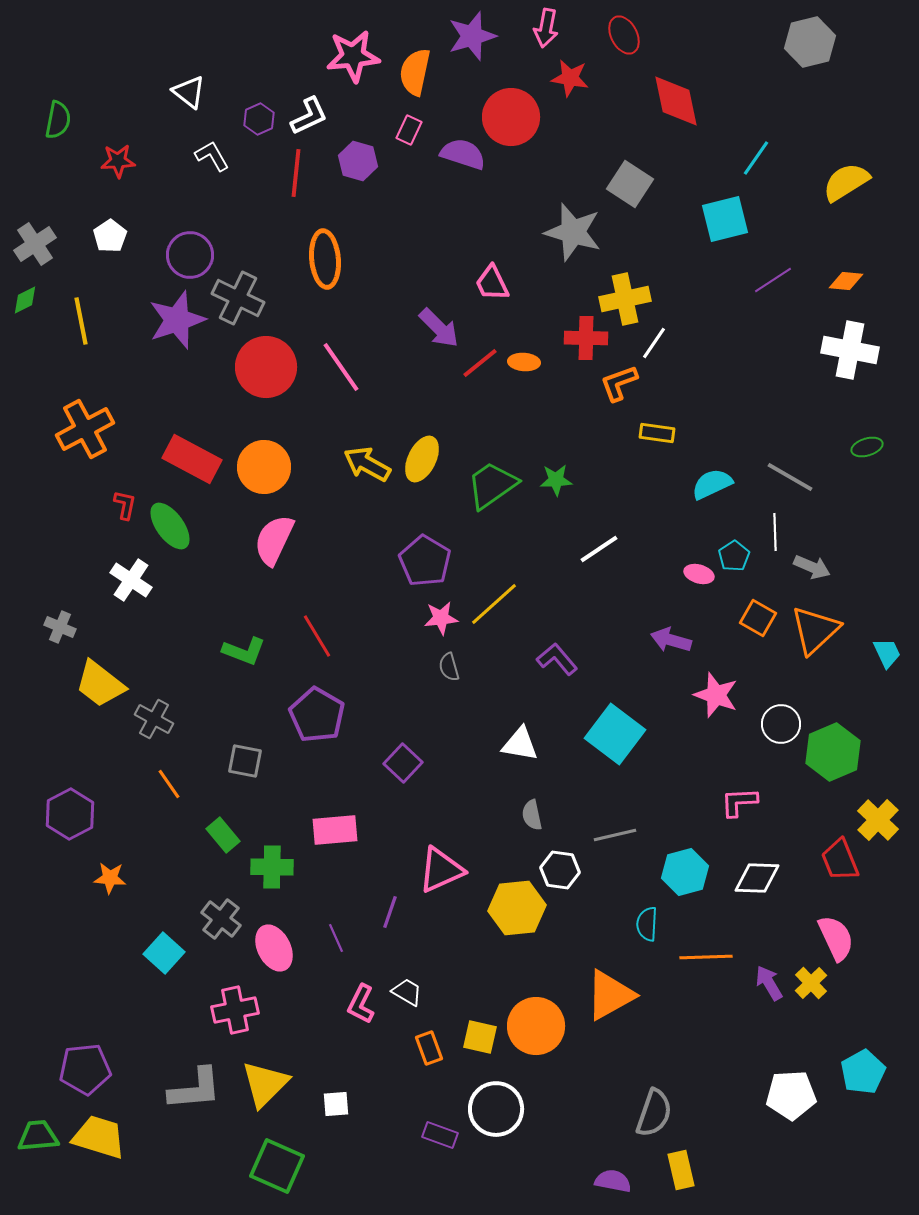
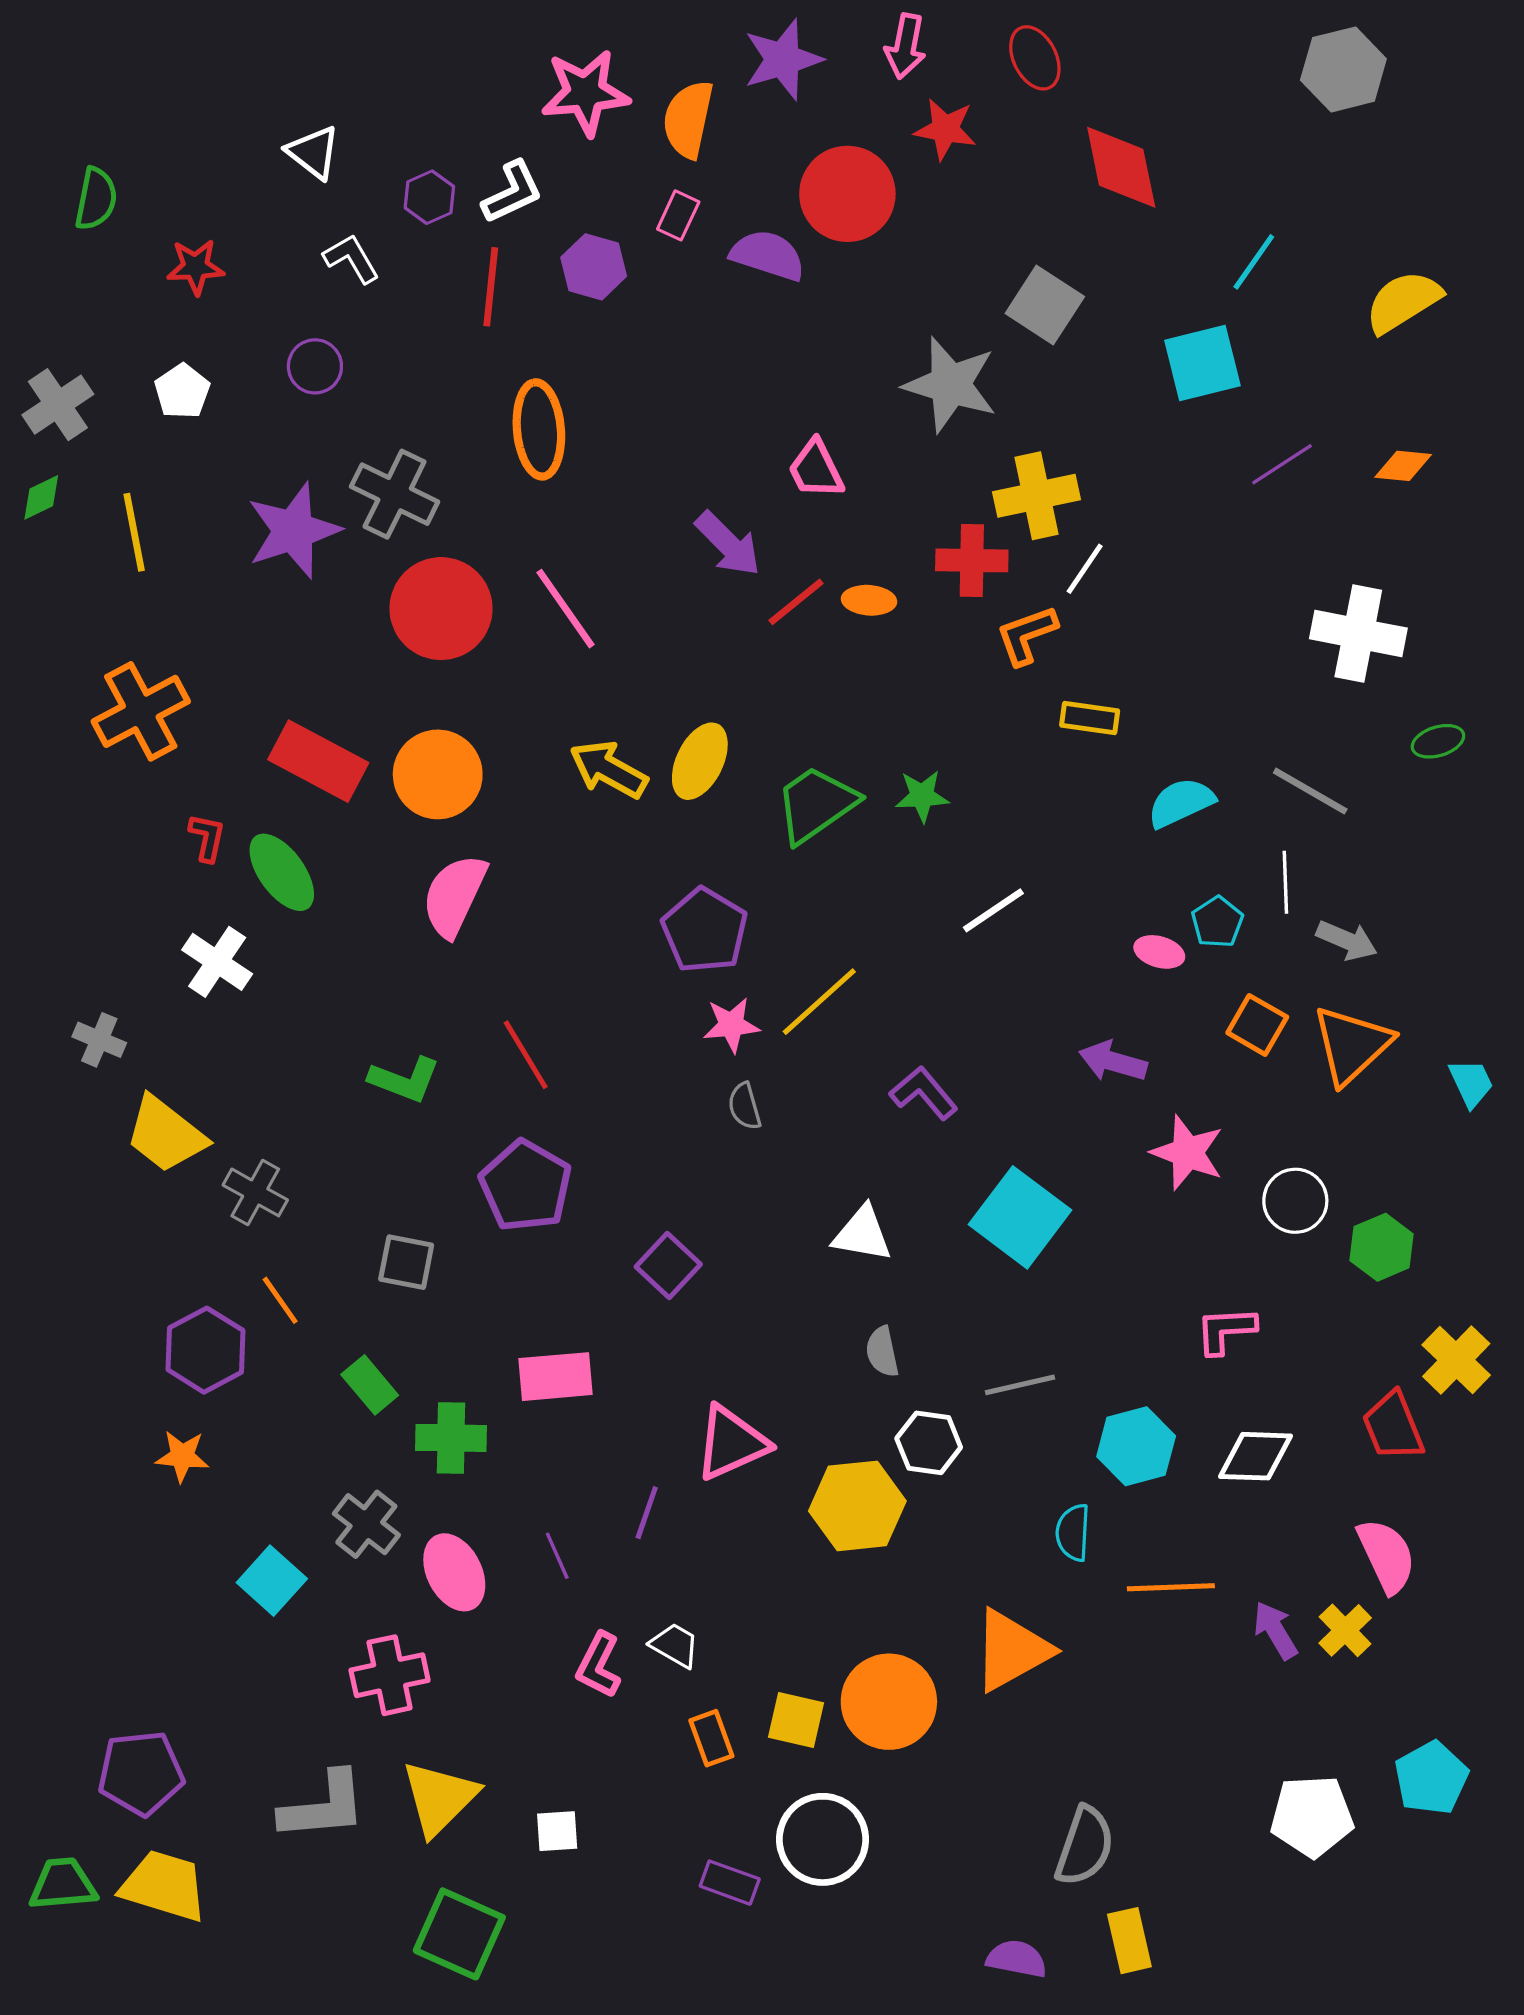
purple circle: (190, 255) -> (315, 366), moved, size x0.7
white cross: (850, 350) -> (1358, 633), moved
green hexagon: (833, 752) -> (1382, 1247), size x0.7
purple hexagon: (70, 814) -> (205, 1350), moved

